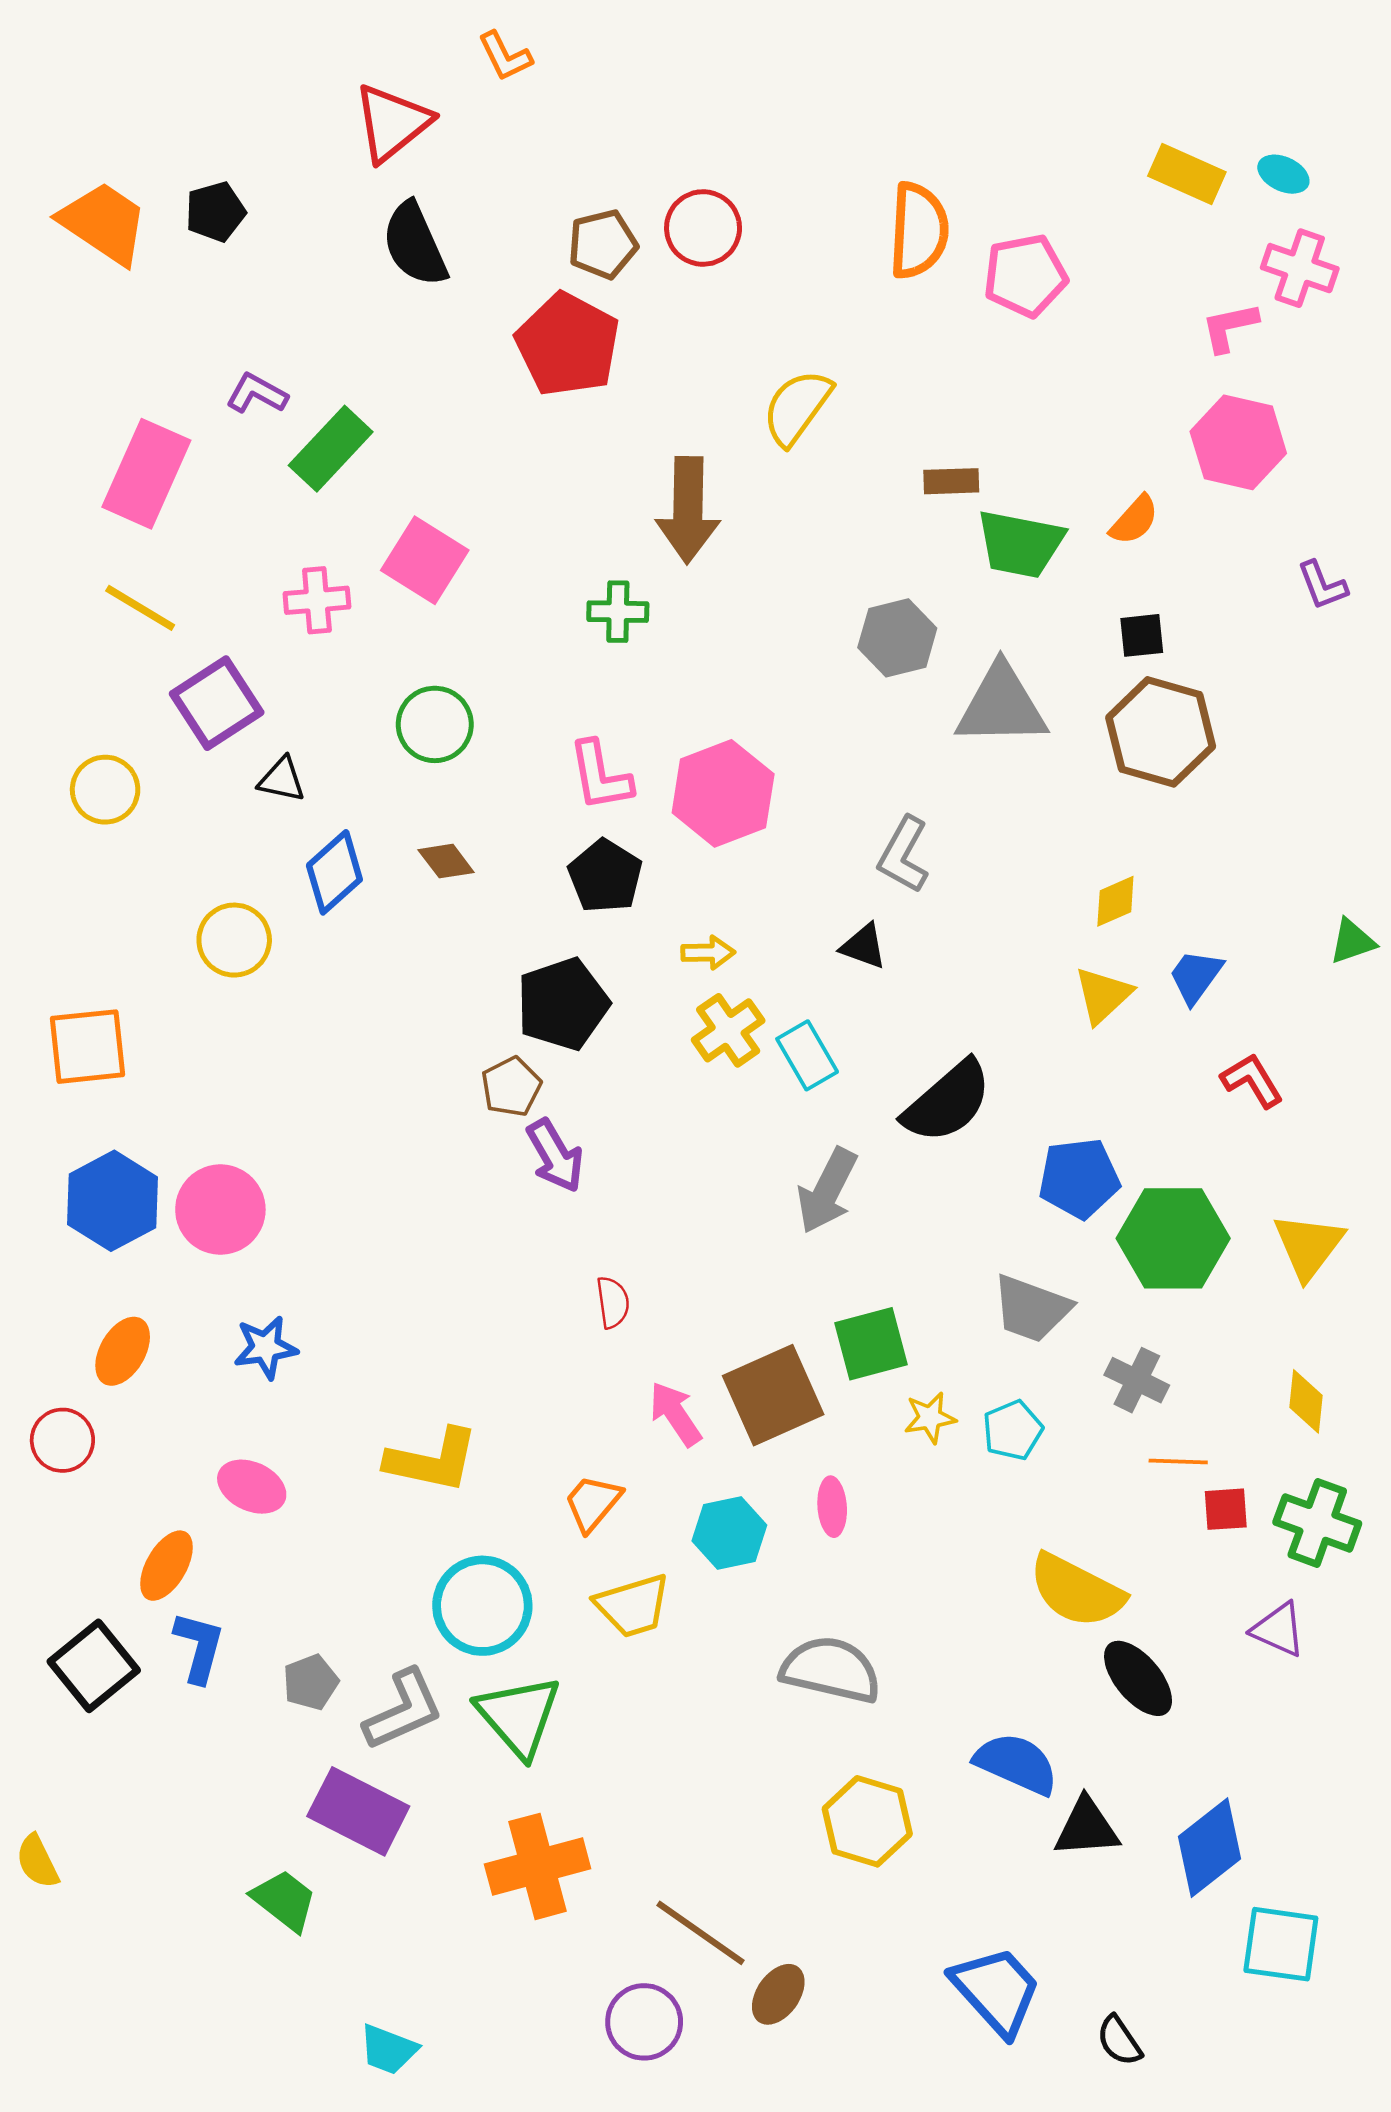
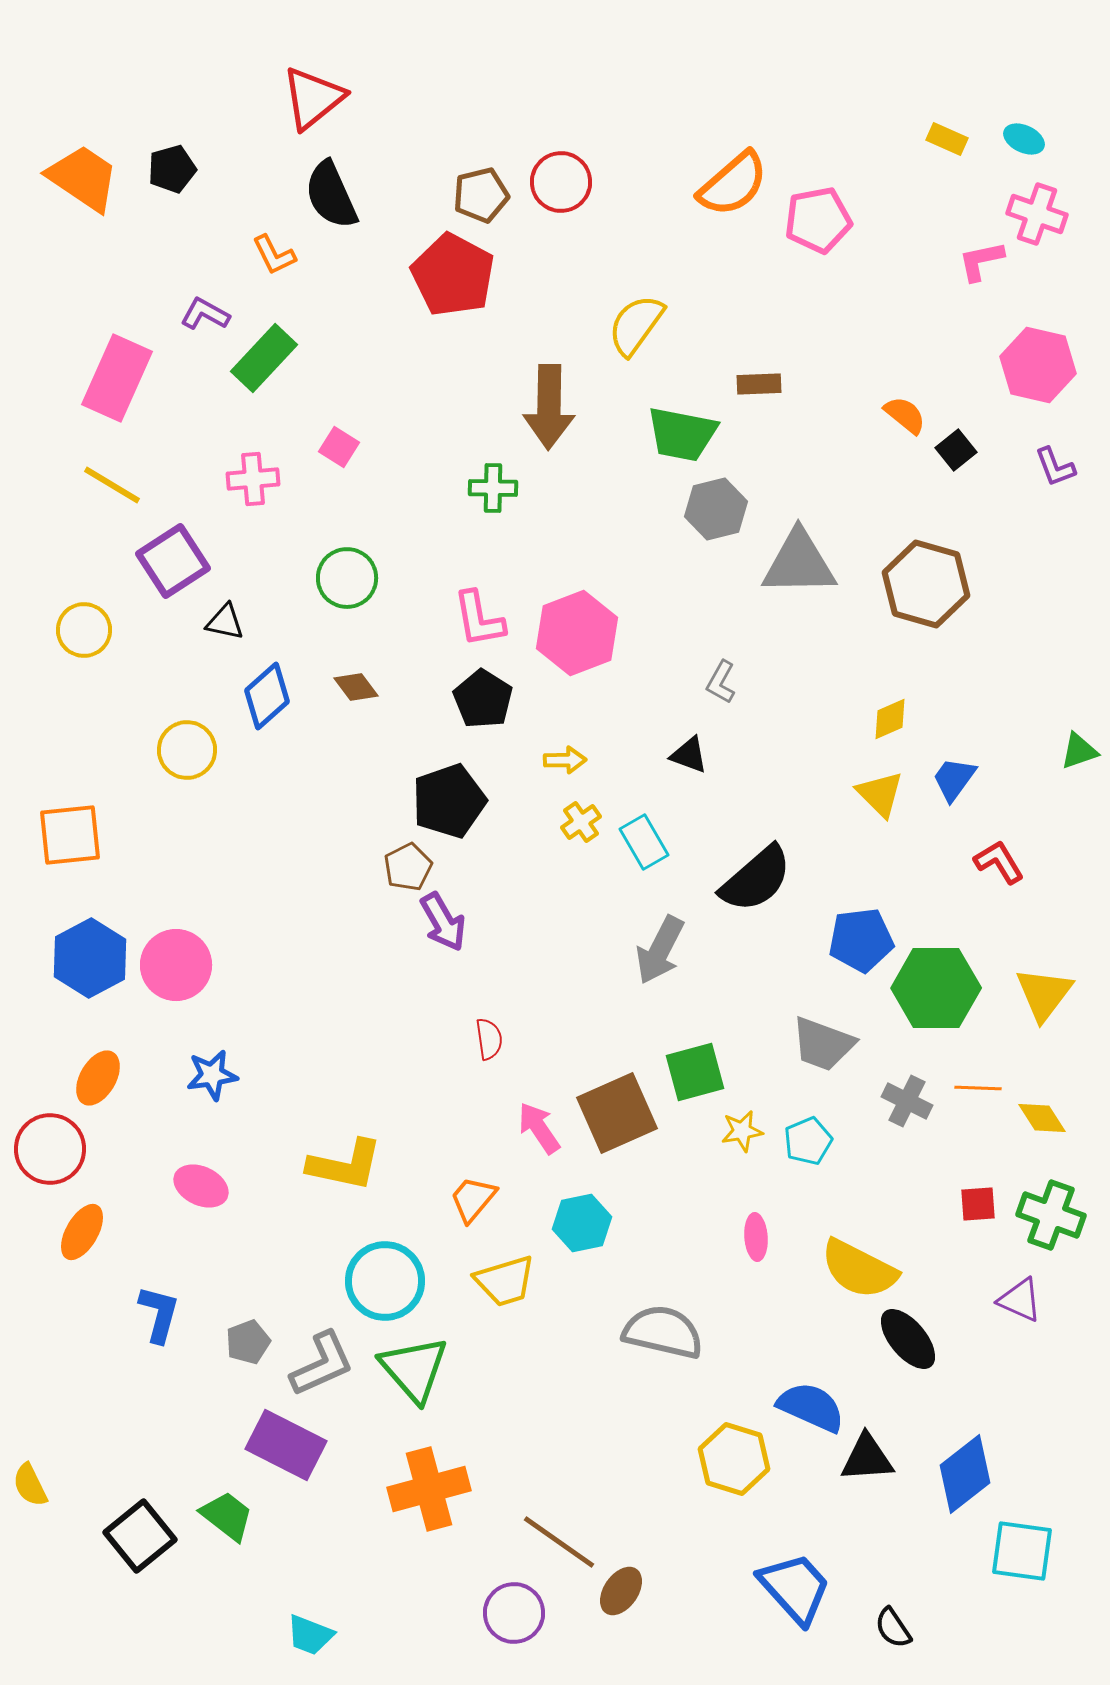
orange L-shape: (505, 56) -> (274, 255), moved
yellow rectangle: (1187, 174) -> (947, 139), size x0.7
orange semicircle: (919, 231) -> (733, 184), turned 46
pink hexagon: (1238, 442) -> (1038, 365), moved
orange semicircle: (1134, 520) -> (905, 415), turned -93
green trapezoid: (1020, 544) -> (682, 434), moved
pink square: (425, 560) -> (339, 447), size x0.6
black square: (1142, 635) -> (956, 450), moved, turned -33
gray L-shape: (904, 855) -> (721, 682), size x0.7
yellow triangle: (1103, 995) -> (880, 794), turned -32
yellow cross: (728, 1030) -> (581, 822), size x0.7
yellow diamond: (1306, 1401) -> (1042, 1118), turned -39
red circle: (62, 1440) -> (50, 1149), size x1.4
orange line: (1178, 1462) -> (978, 1088), moved
pink ellipse: (832, 1507) -> (756, 1237), moved
orange ellipse: (166, 1566) -> (82, 1232), moved
black square: (94, 1666) -> (140, 1536), moved
yellow hexagon: (867, 1821) -> (734, 1459), moved

